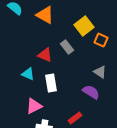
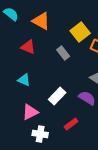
red triangle: (45, 55) -> (28, 47), moved
white rectangle: (51, 83) -> (57, 96), moved, turned 54

